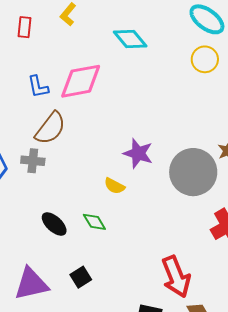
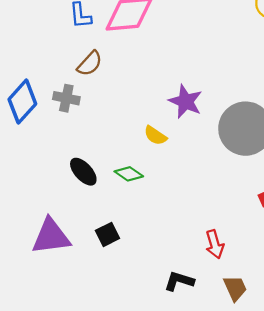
brown semicircle: (50, 128) -> (90, 64), size x0.7
green diamond: (94, 222) -> (129, 174), turned -30
red arrow: (176, 277) -> (215, 244), size x0.6

